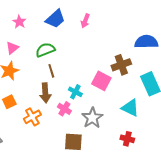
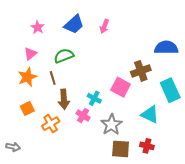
brown line: (51, 71) -> (53, 78), moved
brown square: (73, 142) -> (121, 149), moved

